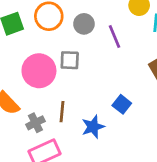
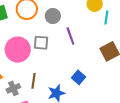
purple line: (115, 36) -> (70, 36), moved

